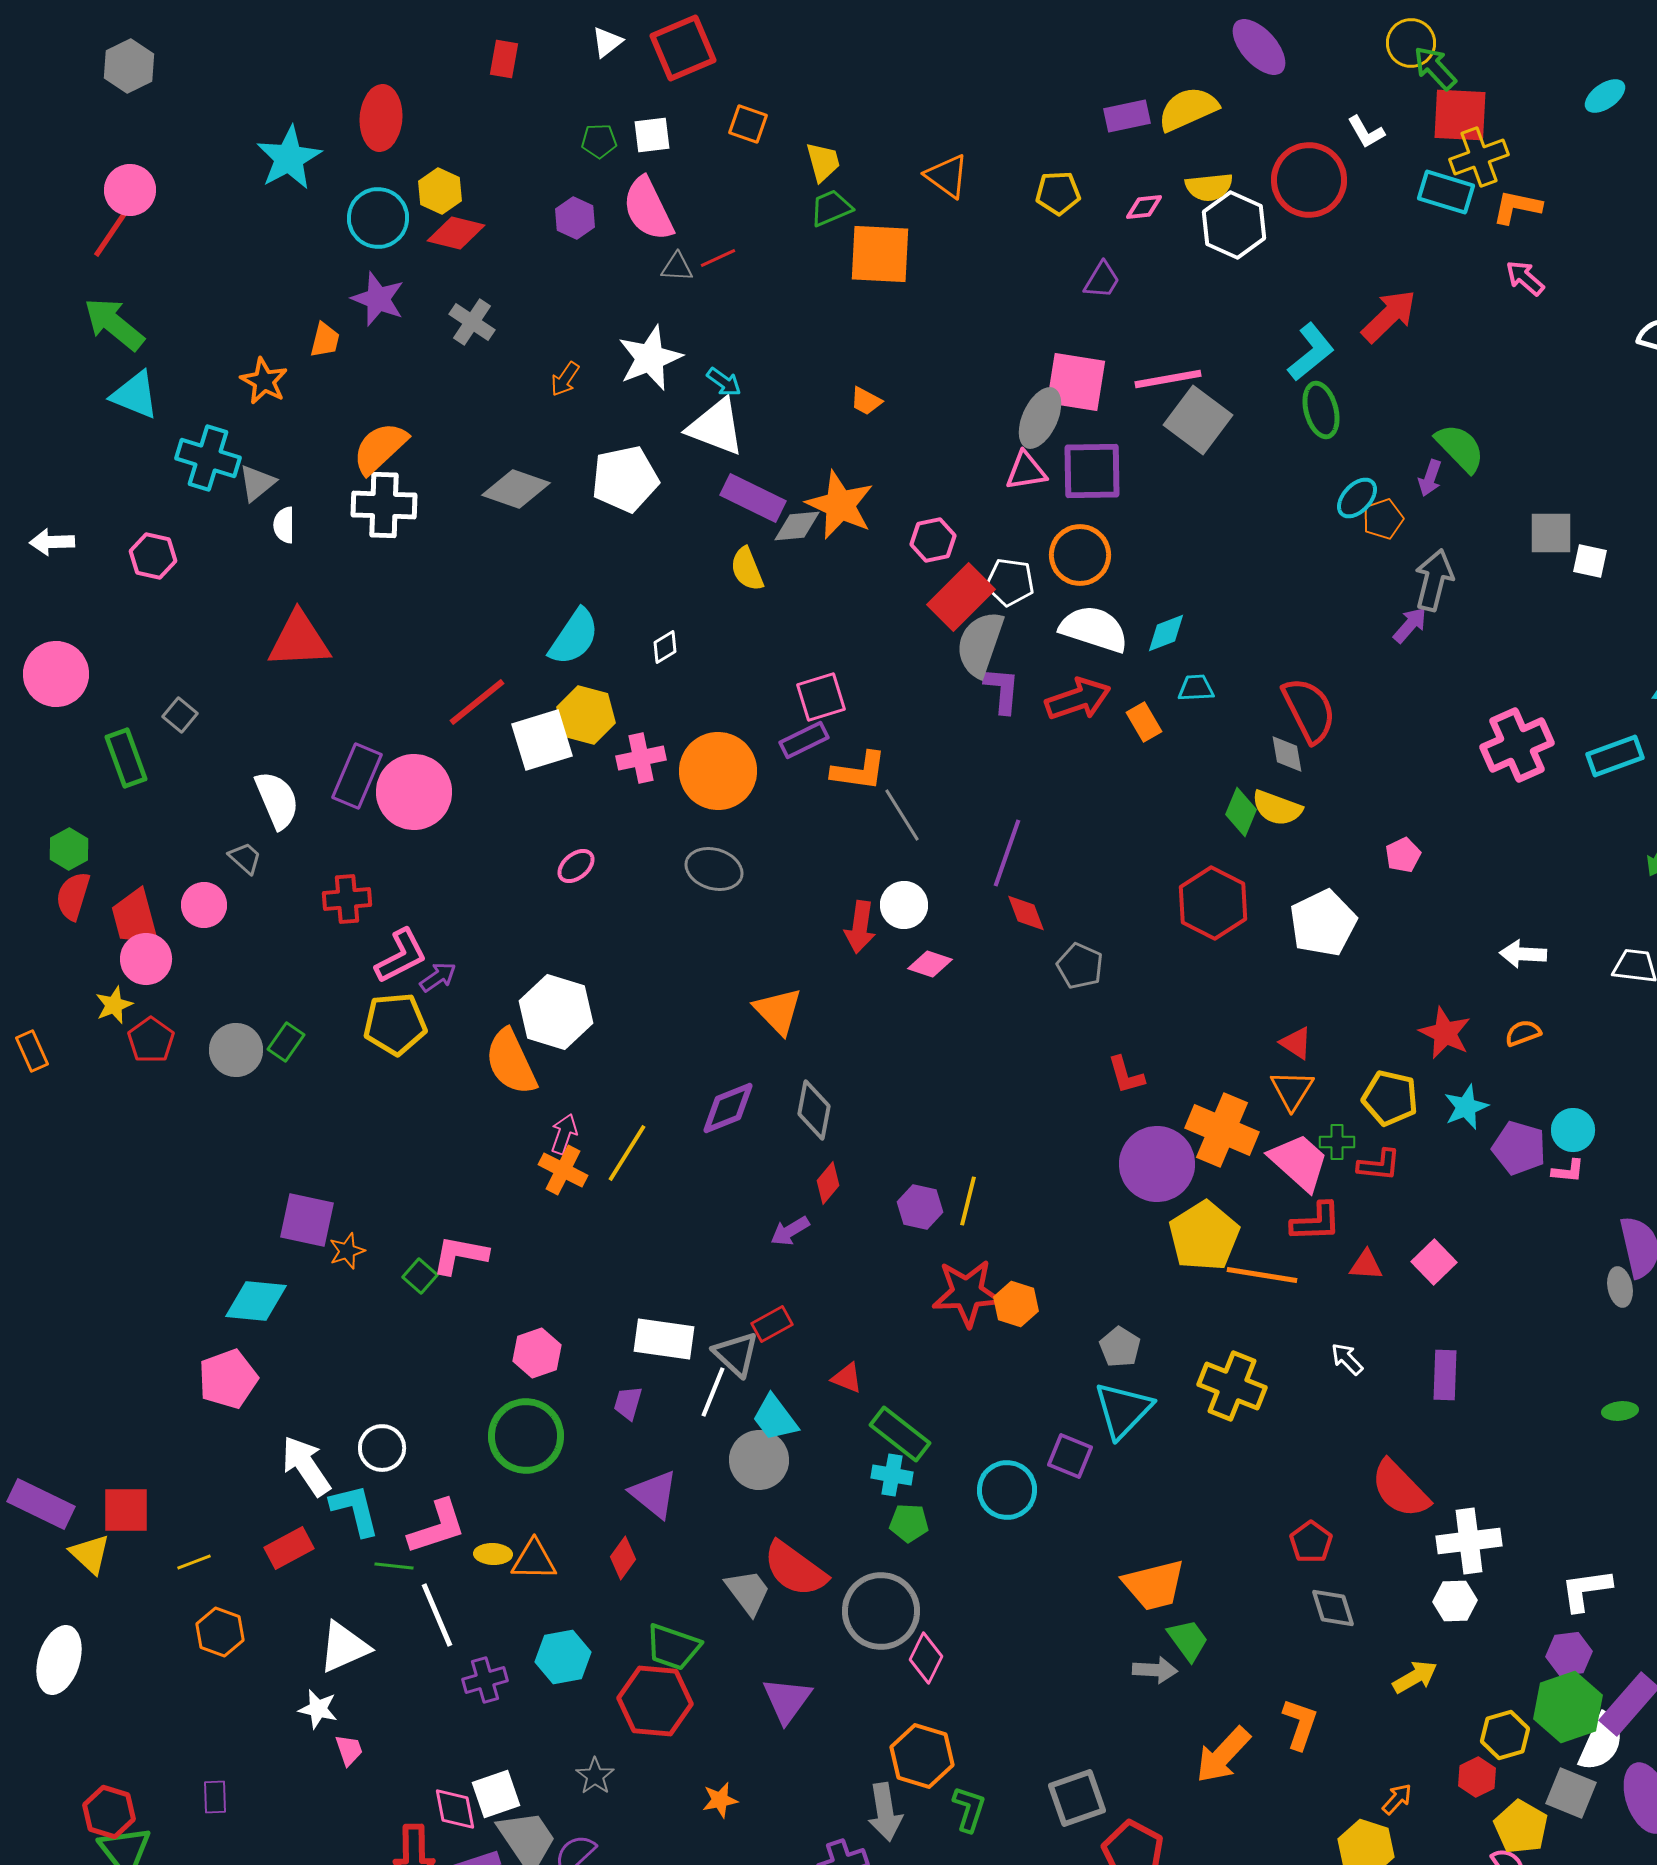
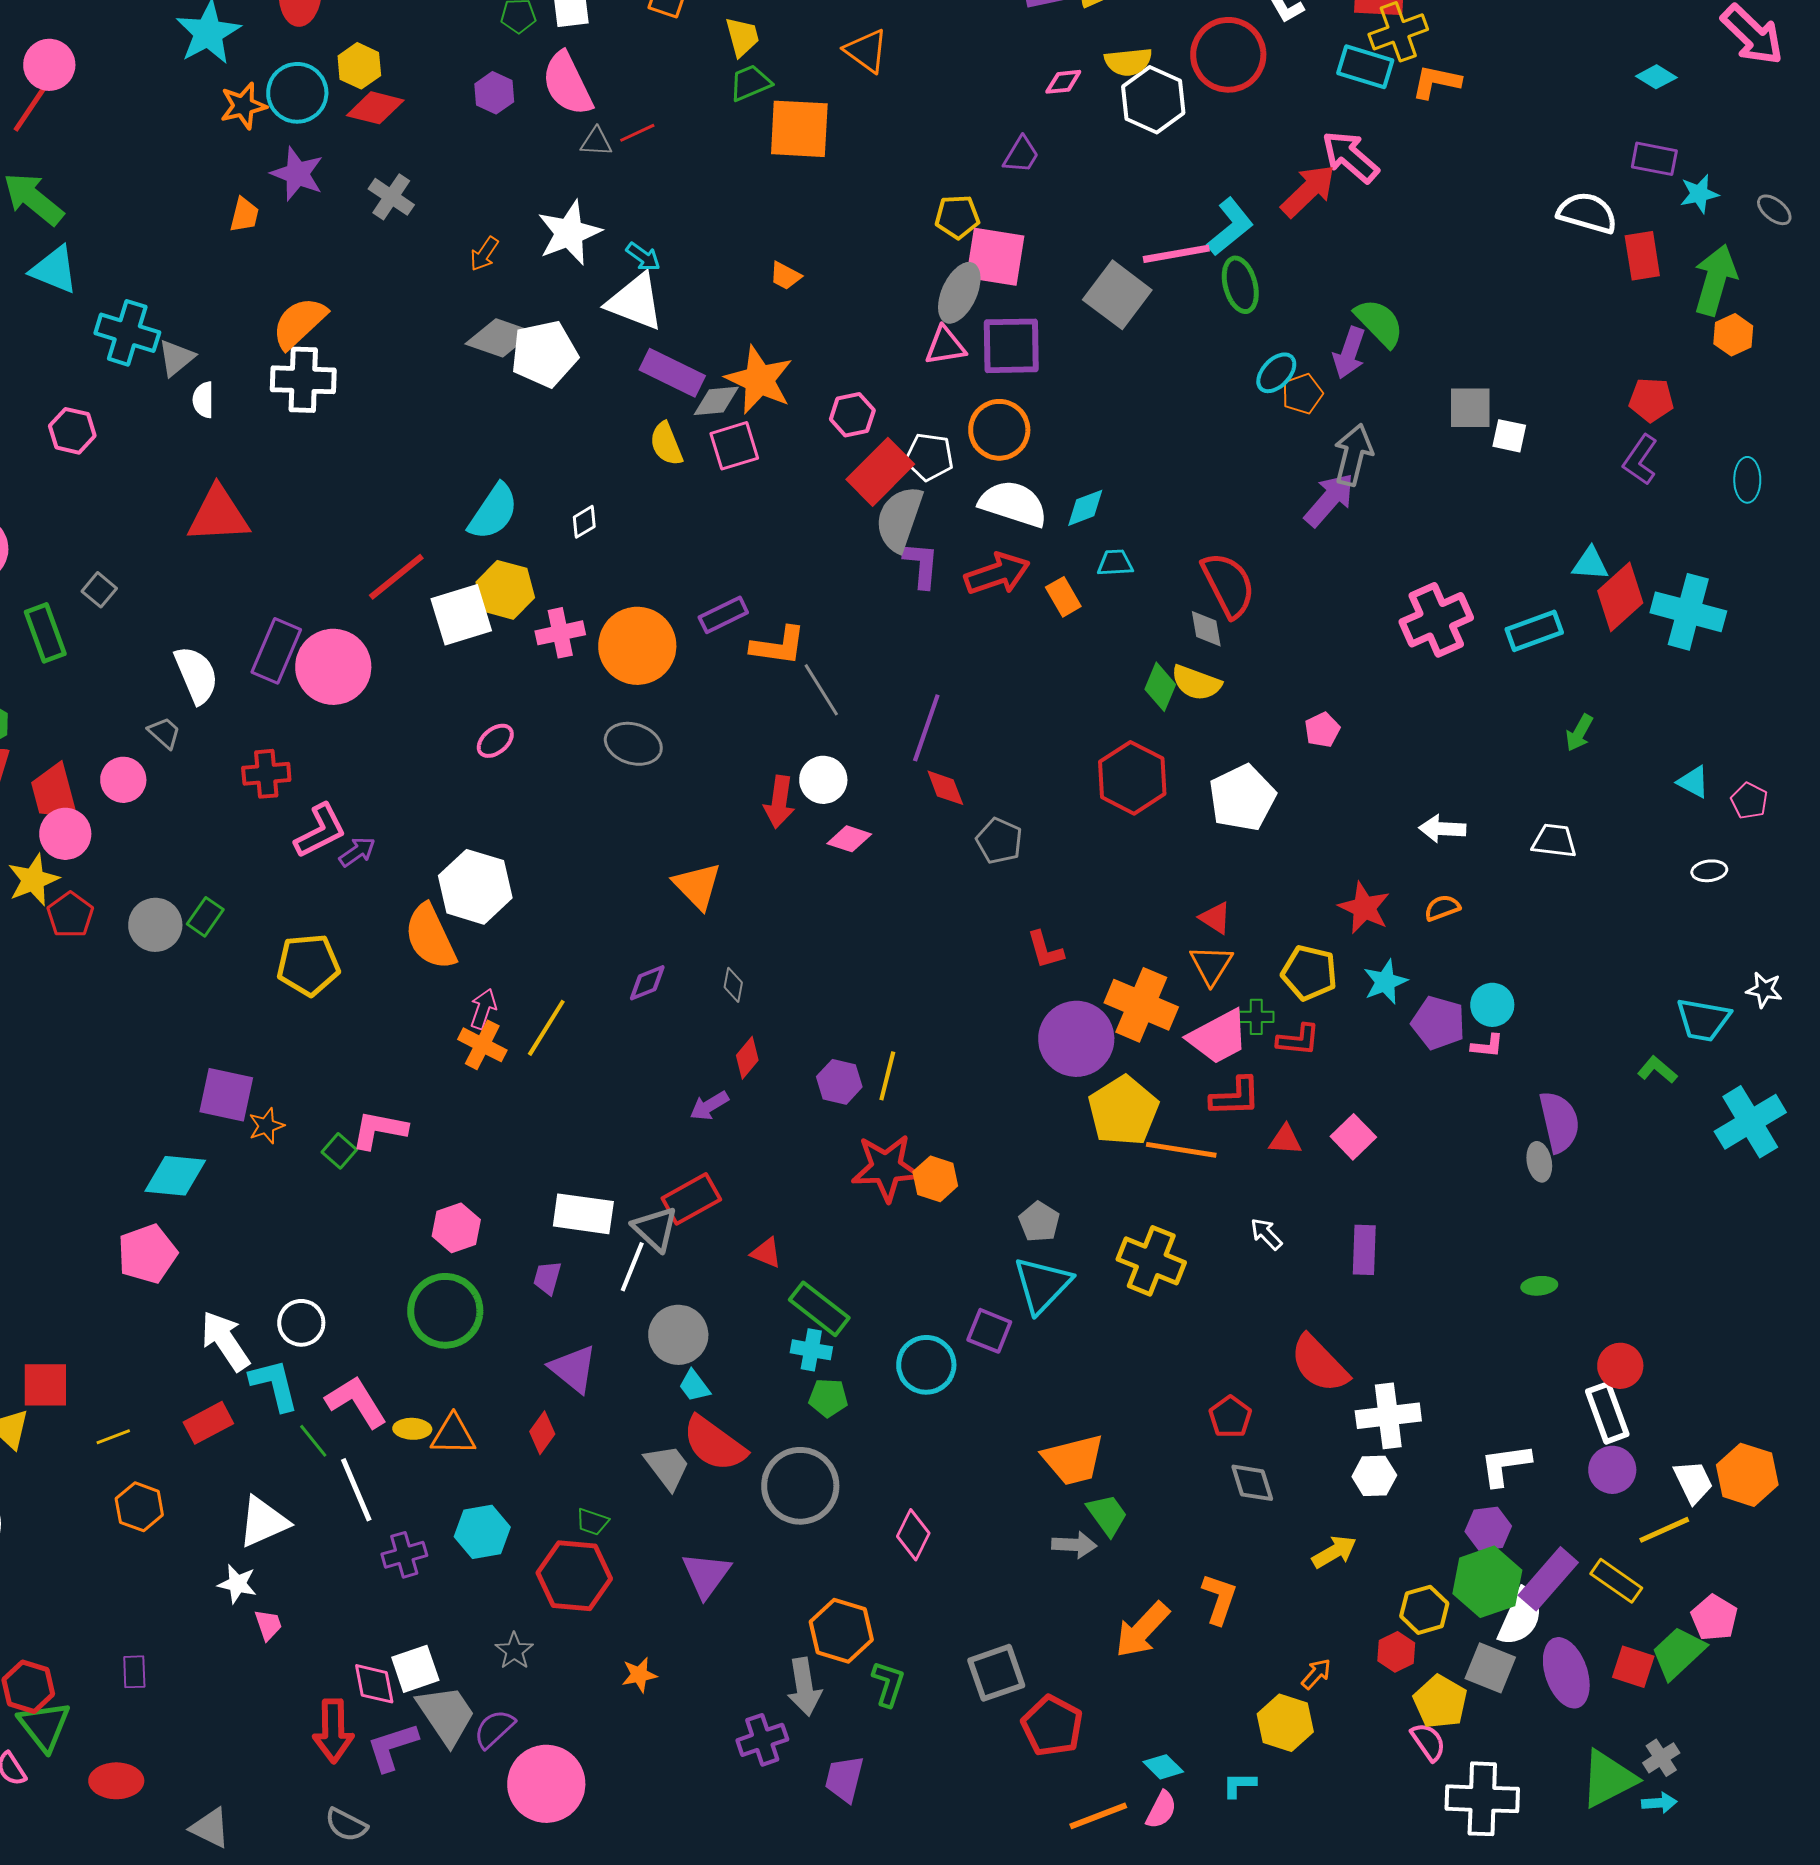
yellow pentagon: (1058, 193) -> (957, 217), moved
pink arrow: (1525, 278) -> (1350, 157), moved, size x1.5
pink line: (1168, 379) -> (1176, 254), moved
orange star: (264, 381) -> (243, 106), moved, turned 30
purple arrow: (1430, 478) -> (1349, 353), size x1.4
gray diamond: (516, 489) -> (499, 338), moved
purple arrow: (1410, 625) -> (1329, 500), size x1.5
pink square: (821, 697) -> (734, 446), moved
yellow star: (114, 1005) -> (33, 880), size x1.4
yellow pentagon: (395, 1024) -> (308, 965), moved
purple diamond: (728, 1108) -> (647, 983), size x0.7
gray diamond: (814, 1110) -> (733, 985), size x0.6
pink trapezoid: (1299, 1162) -> (1218, 1037), turned 110
red rectangle: (772, 1324) -> (691, 1199), size x1.4
cyan trapezoid: (775, 1418) -> (694, 1386), moved, size x0.7
pink L-shape: (437, 1527) -> (356, 1402), turned -104
green line: (394, 1566) -> (313, 1441), turned 45
green trapezoid: (673, 1647) -> (592, 1522), size x0.6
pink diamond: (926, 1658) -> (913, 1535), moved

